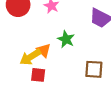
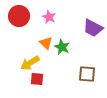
orange triangle: (44, 50) -> (46, 43), moved

